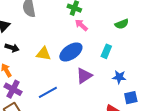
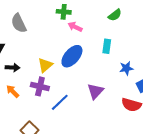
yellow triangle: (44, 54) -> (45, 65), turned -35
purple triangle: (84, 76) -> (95, 91), moved
purple cross: (13, 89) -> (40, 86), moved

